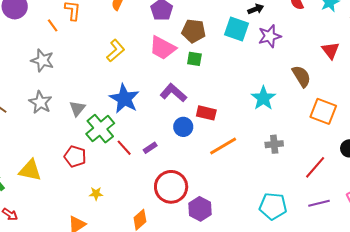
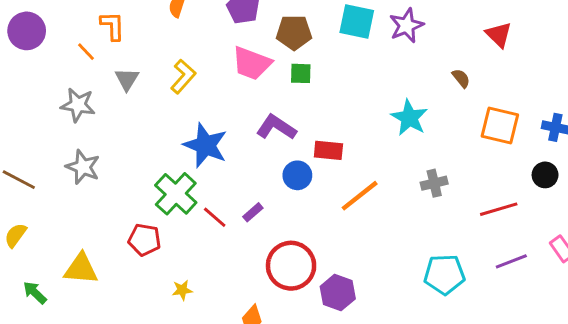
brown semicircle: (301, 76) -> (461, 78), size x0.6
gray triangle: (77, 108) -> (127, 79), moved
red line: (315, 167) -> (499, 209), turned 40

